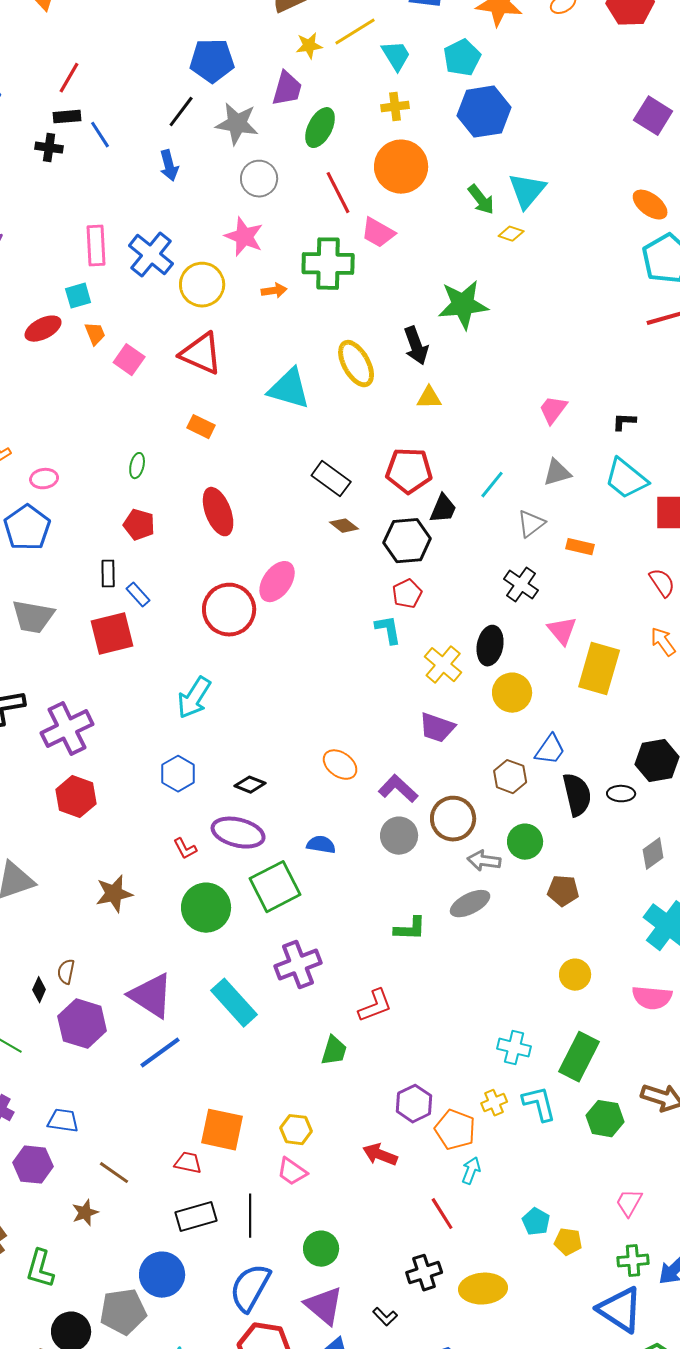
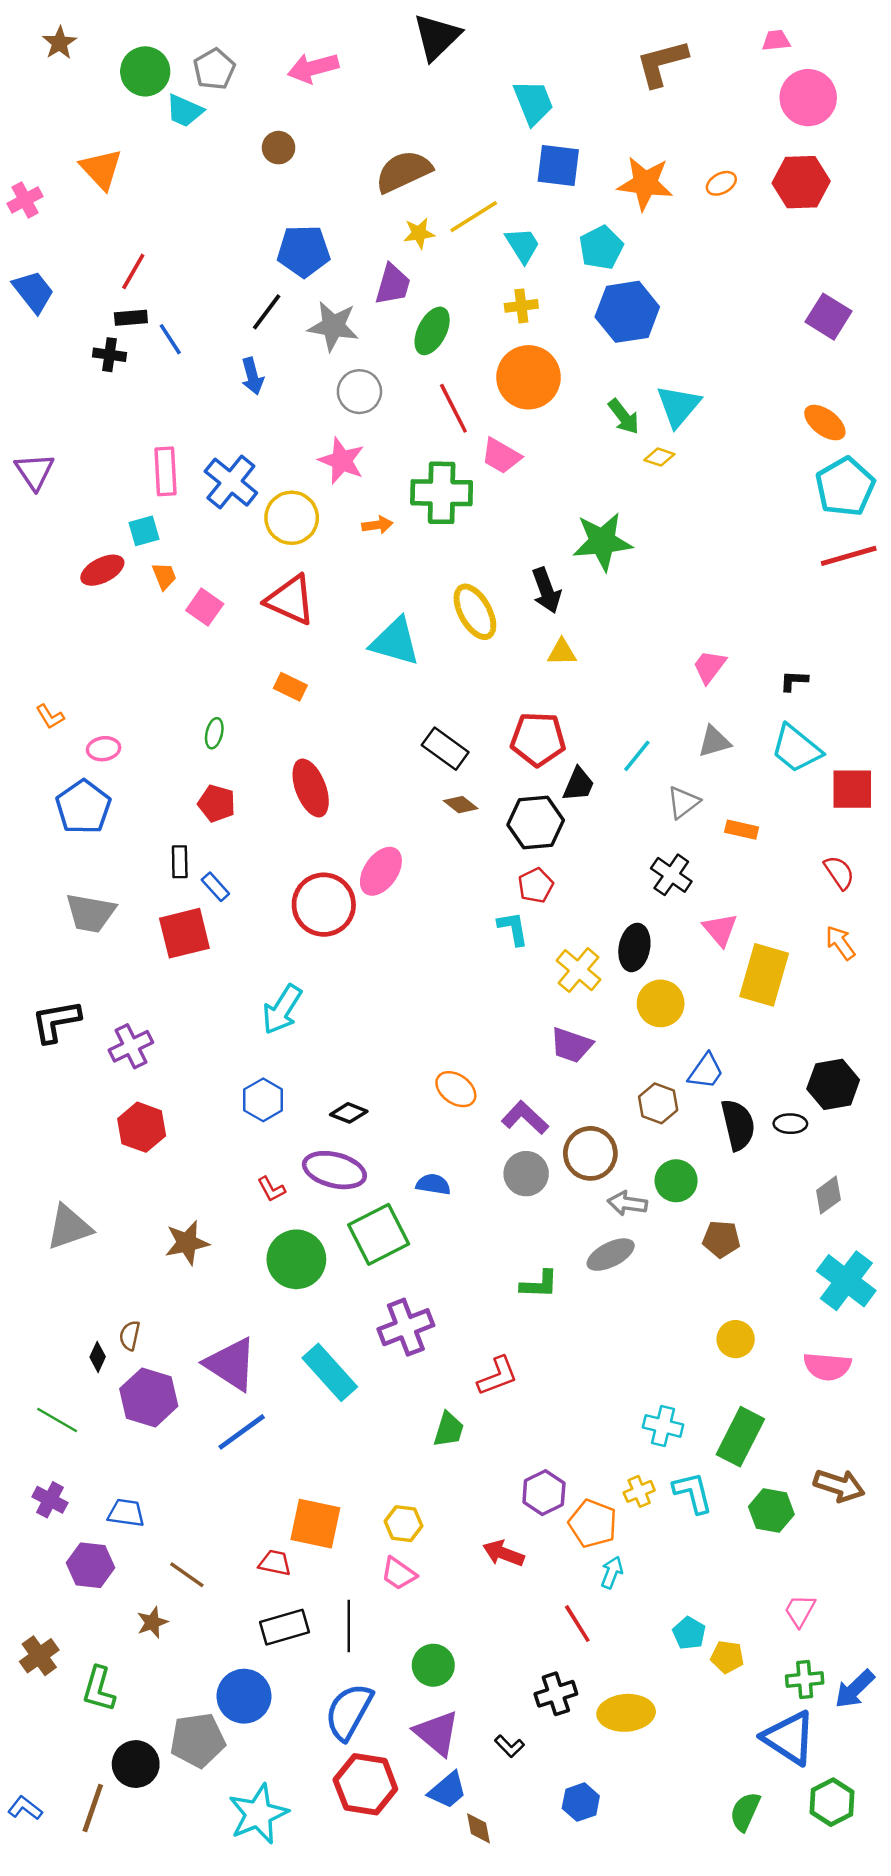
purple cross: (67, 729) -> (131, 1046), size x0.7

